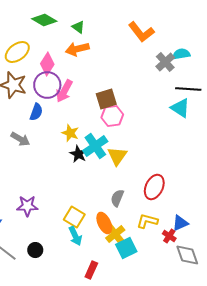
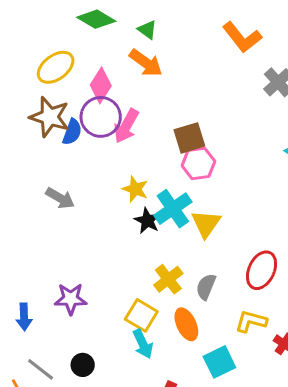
orange arrow: (77, 49) -> (146, 63), turned -130
blue semicircle: (36, 112) -> (72, 132), moved
yellow cross: (115, 234) -> (168, 279), moved

